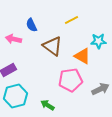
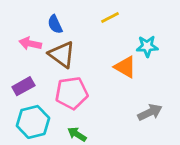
brown triangle: (52, 46) -> (62, 55), moved
pink pentagon: (70, 80) -> (72, 93), moved

